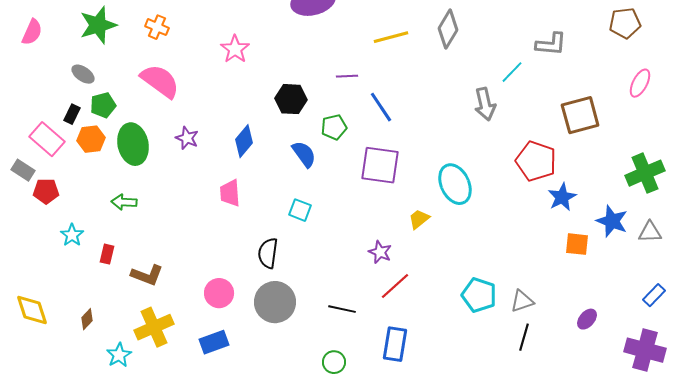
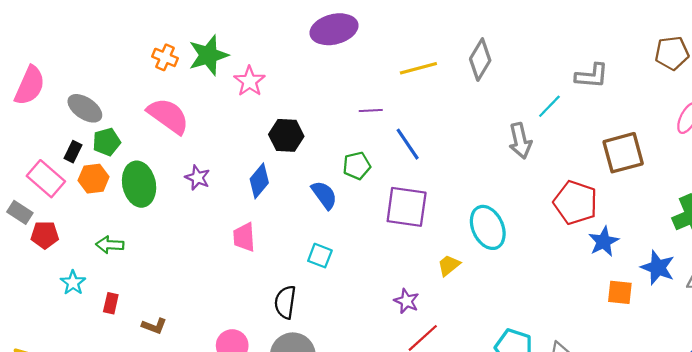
green star: (98, 25) -> (208, 55), moved
pink semicircle: (32, 32) -> (30, 86), moved, size x1.4
gray ellipse: (83, 74) -> (85, 108), size x1.4
black hexagon: (291, 99) -> (286, 135), moved
green arrow: (124, 202) -> (110, 245), moved
brown L-shape: (147, 275) -> (154, 326), size x0.7

